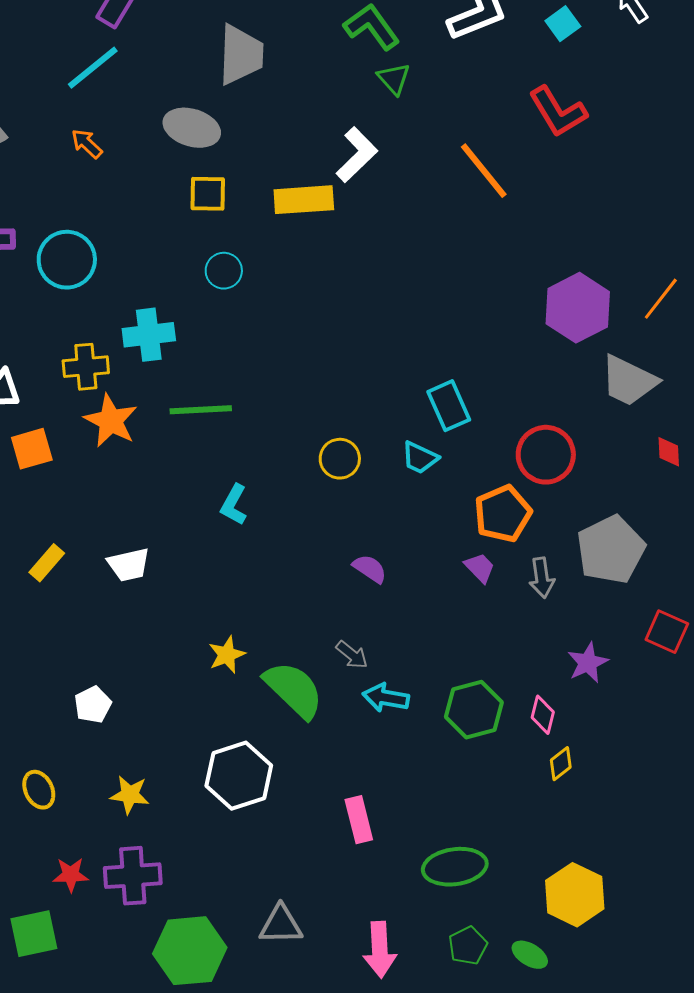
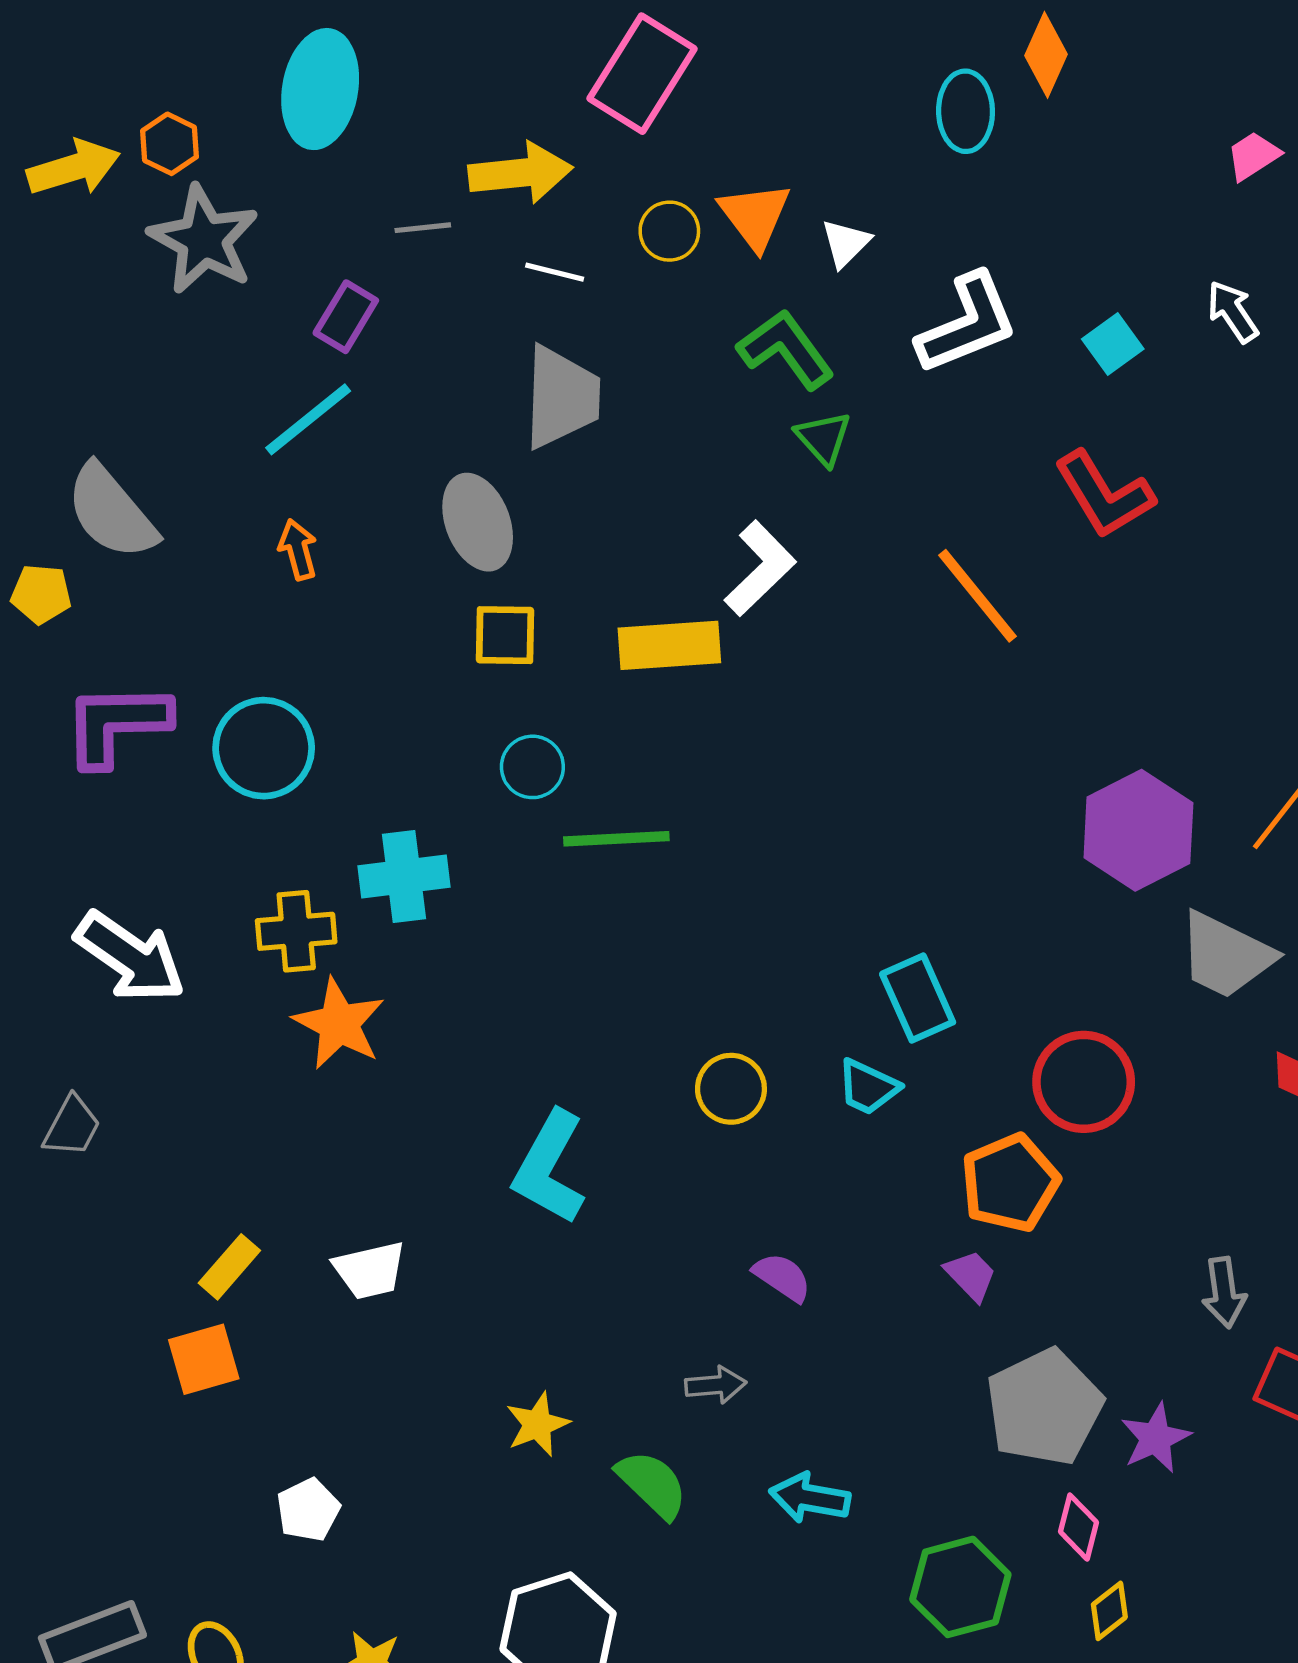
gray ellipse: (192, 128) -> (478, 522), turned 52
orange arrow: (87, 144) -> (298, 550), turned 32
green line: (201, 410) -> (616, 839), moved
orange square: (32, 449) -> (204, 1359), moved
cyan L-shape: (234, 505) -> (550, 1168), size x1.6
gray pentagon: (611, 550) -> (1044, 1407), moved
gray arrow: (542, 578) -> (1224, 1292), moved
gray arrow: (352, 655) -> (716, 1385), moved, turned -44
green semicircle: (294, 690) -> (652, 1484), size x0.7
green hexagon: (474, 710) -> (960, 1587), moved

